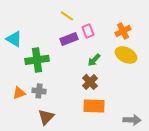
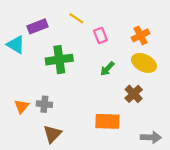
purple rectangle: (69, 39) -> (37, 26), moved
green cross: (37, 60) -> (59, 60), moved
brown cross: (90, 82) -> (134, 94), moved
orange triangle: (19, 93) -> (21, 106), turned -32

